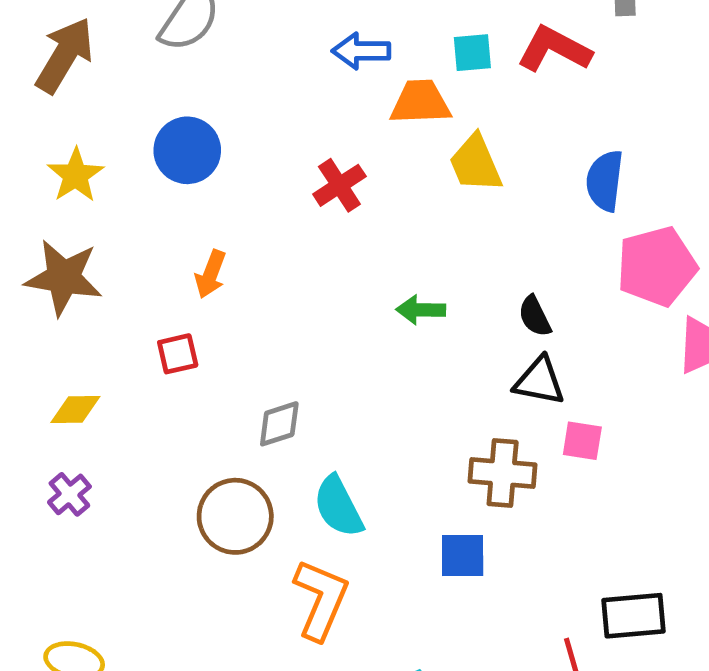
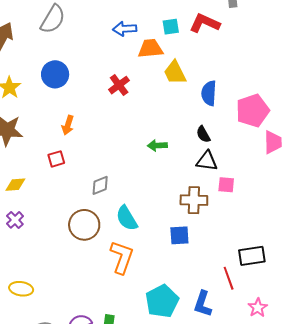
blue semicircle: (605, 181) -> (209, 93), moved
green arrow: (421, 310) -> (157, 145), moved

